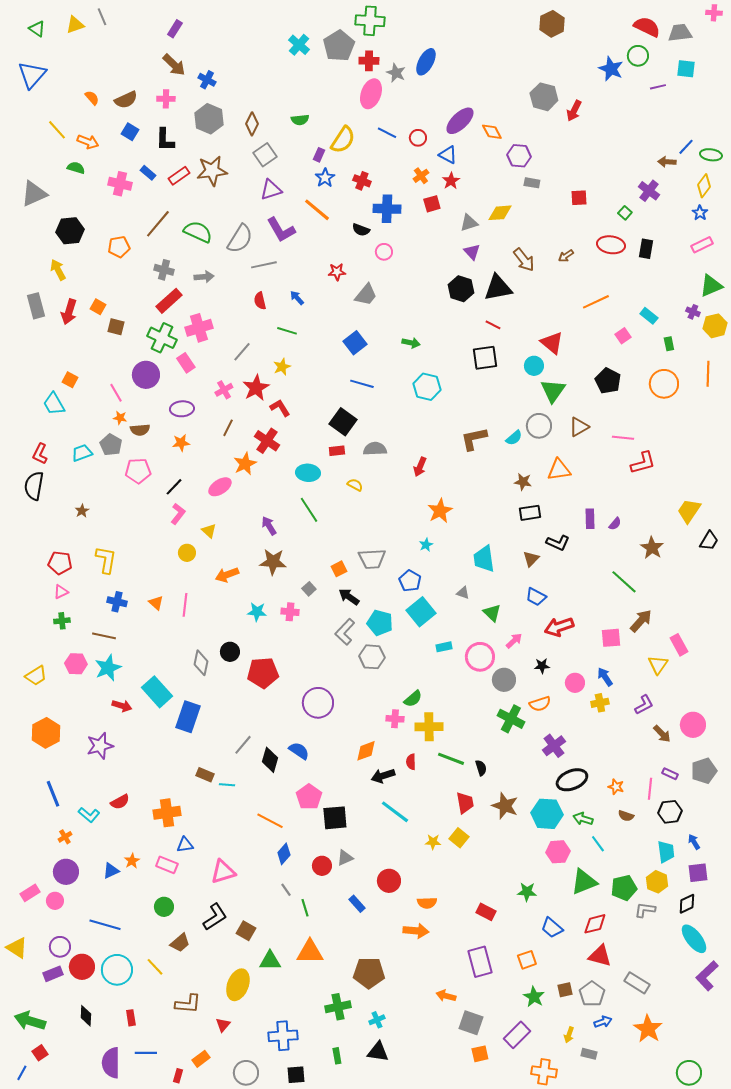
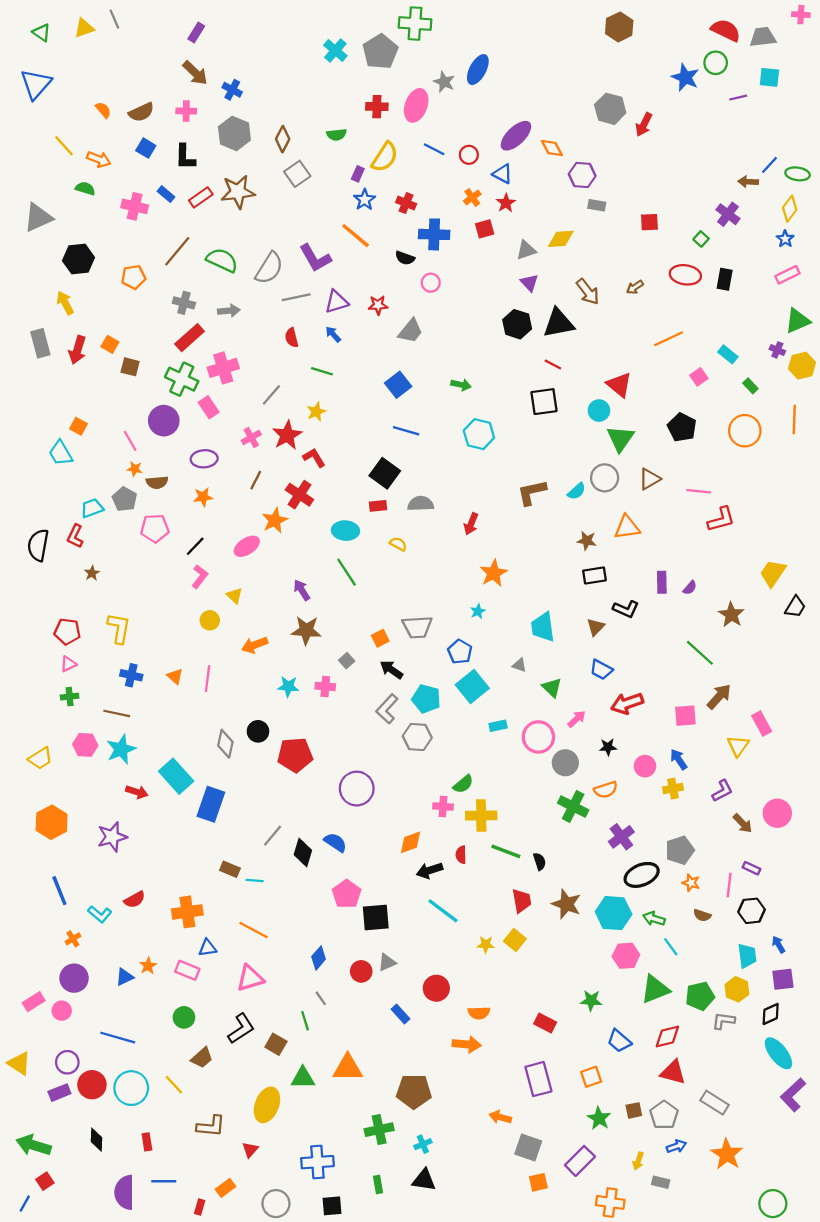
red cross: (369, 61) -> (377, 107), moved
purple triangle: (271, 190) -> (337, 302), moved
green rectangle: (669, 344) -> (750, 386), turned -32
red L-shape: (40, 454) -> (75, 536), moved
gray pentagon: (704, 771) -> (680, 850), moved
orange line: (270, 821) -> (254, 930), moved
green line: (305, 908) -> (305, 1021), moved

